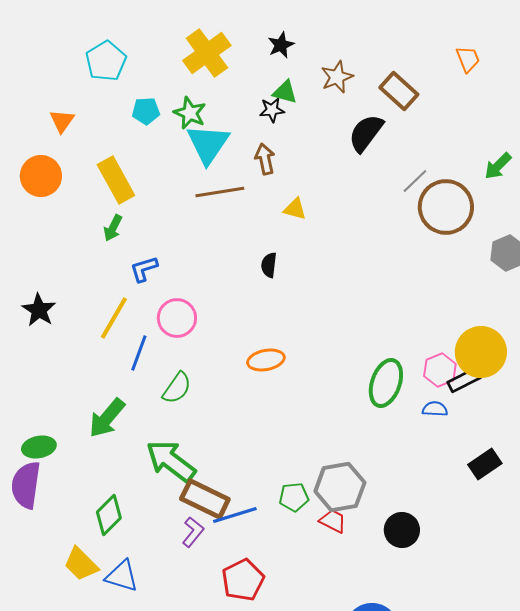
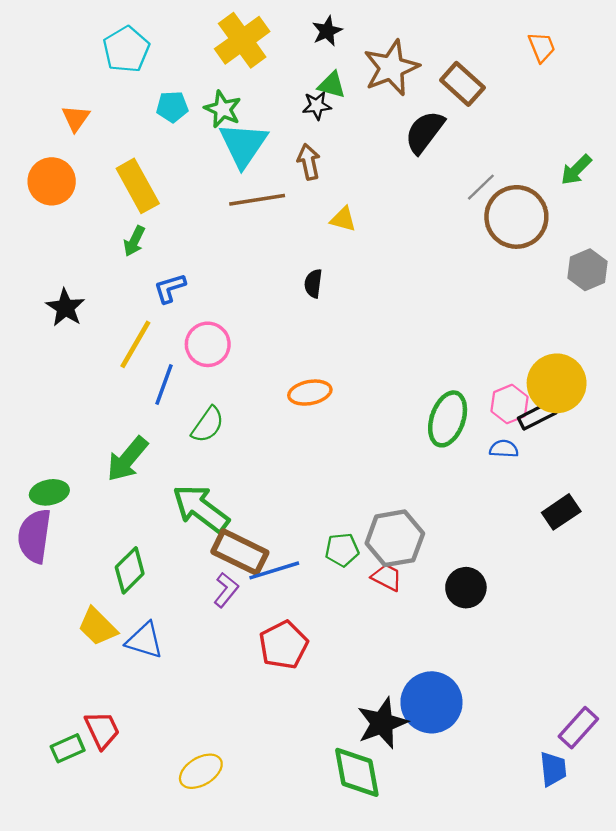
brown star: (337, 77) -> (391, 68), size x1.5
black star: (39, 310) -> (65, 308), moved

